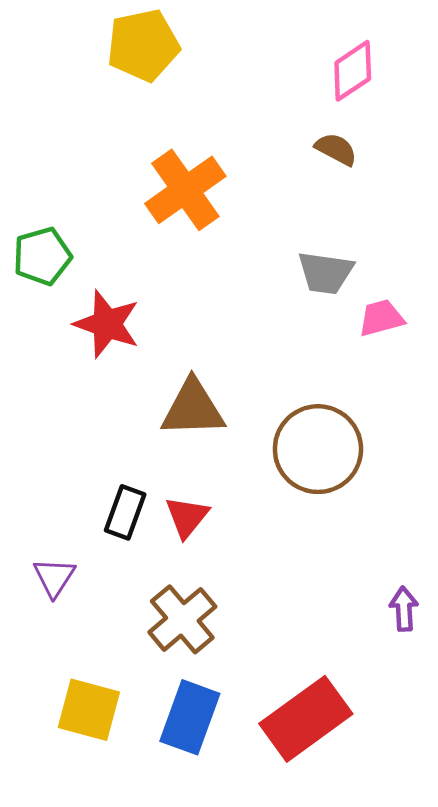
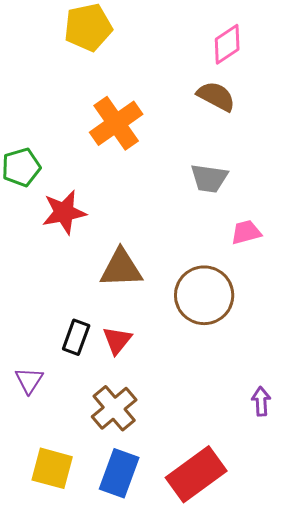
brown semicircle: (336, 149) -> (216, 96), size x1.4
pink trapezoid: (381, 318) -> (246, 232), moved
red star: (107, 324) -> (64, 212), turned -30

